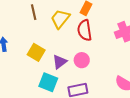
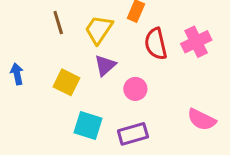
red semicircle: (85, 30) -> (156, 44), moved
purple triangle: (60, 62) -> (105, 65), moved

